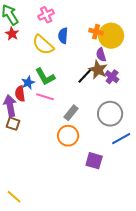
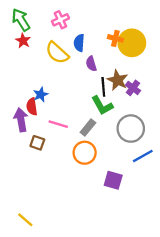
purple semicircle: (101, 55) -> (91, 64), moved
black line: (85, 76) -> (103, 87), turned -48
green L-shape: (45, 77) -> (102, 105), moved
pink line: (45, 97) -> (58, 124), moved
brown square: (13, 124) -> (37, 143), moved

